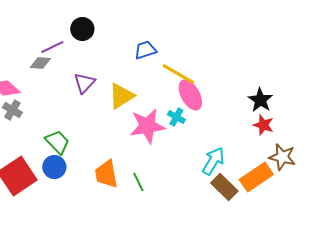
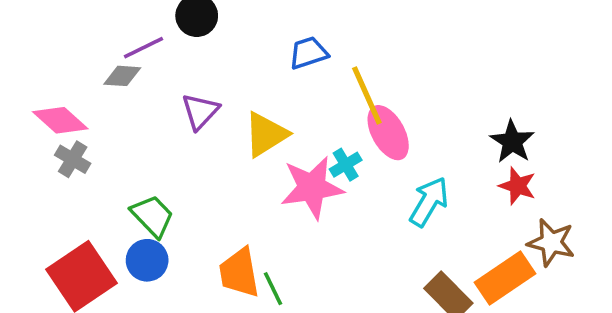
yellow line: (178, 74) -> (367, 95), turned 36
cyan cross: (176, 117) -> (346, 165), moved, turned 30
cyan arrow: (213, 161) -> (429, 202), moved
green line: (138, 182) -> (273, 289), moved

